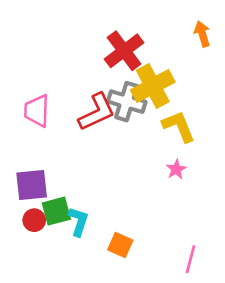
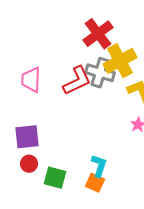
green square: (56, 211) -> (55, 178), moved, turned 30
cyan L-shape: (78, 221) -> (99, 166), moved

